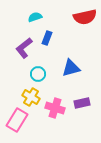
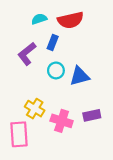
red semicircle: (85, 17) -> (71, 20), moved
cyan circle: (38, 74) -> (56, 70), moved
pink rectangle: (17, 120) -> (19, 134), turned -35

